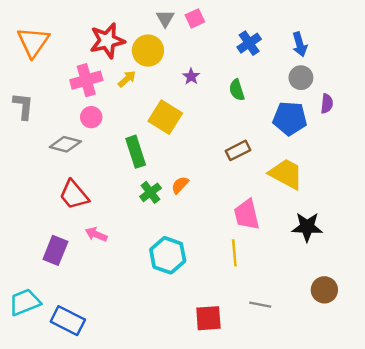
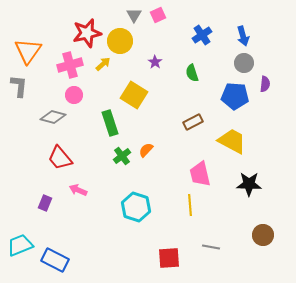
orange triangle: (33, 42) -> (28, 51), moved
purple rectangle: (55, 250) -> (45, 203), size x0.7

